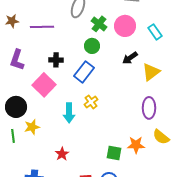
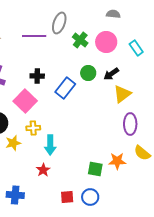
purple line: (42, 27) -> (34, 36), moved
green circle: (92, 46) -> (88, 73), moved
yellow triangle: (151, 72) -> (122, 94), moved
yellow cross: (91, 102) -> (33, 128), moved, turned 32
cyan arrow: (69, 113) -> (50, 145), moved

